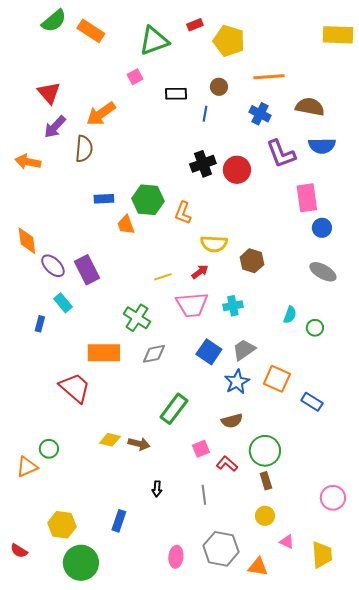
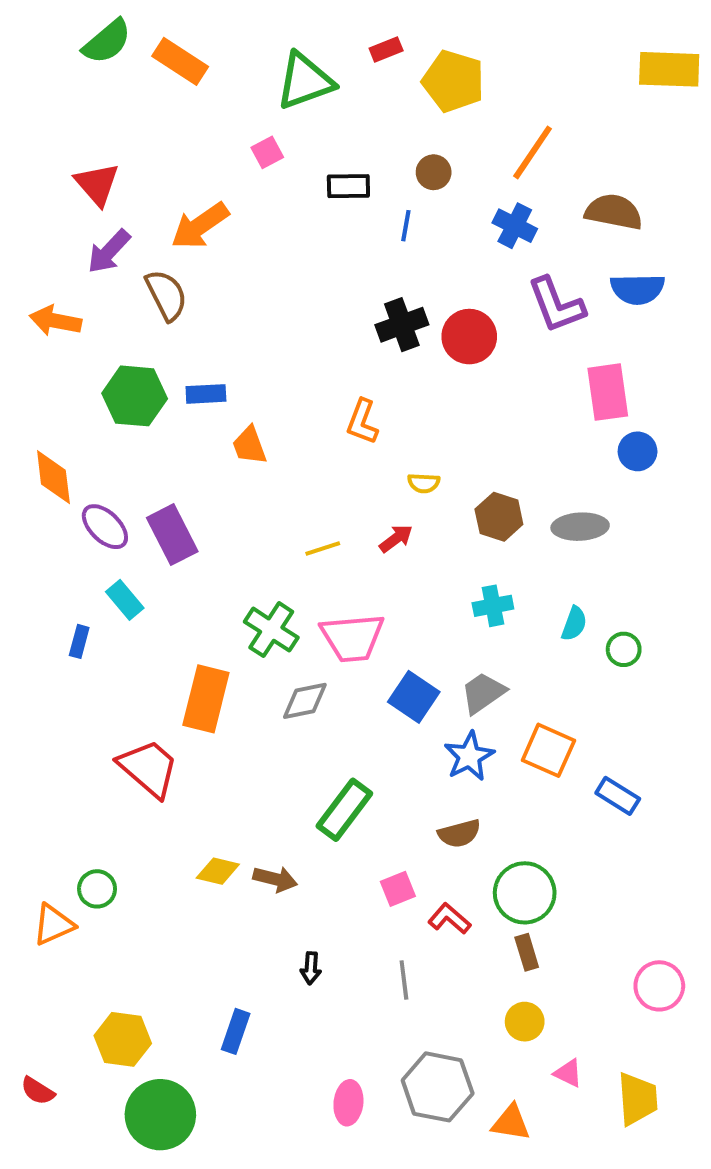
orange line: (269, 77) -> (533, 152), turned -52
brown semicircle: (84, 149) -> (166, 295), turned -32
green hexagon: (148, 200) -> (135, 396), moved
yellow semicircle: (214, 244) -> (424, 483), size x0.6
gray ellipse: (323, 272) -> (580, 527), moved, turned -32
pink trapezoid: (192, 305) -> (352, 637), moved
cyan cross: (233, 306) -> (493, 606), moved
orange rectangle: (104, 353) -> (206, 699), turned -76

